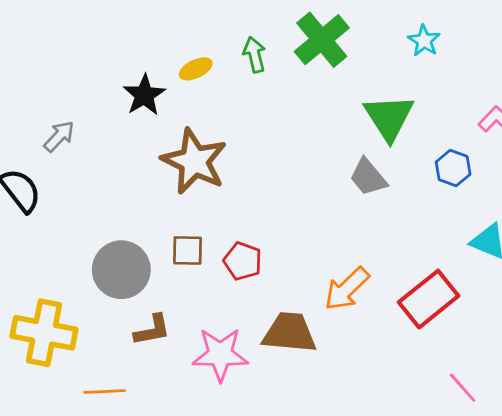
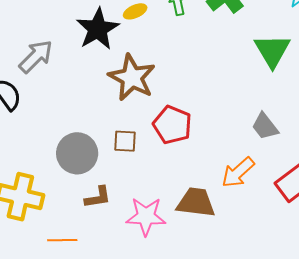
black star: (144, 95) -> (98, 29), size x1.4
gray arrow: (59, 136) -> (36, 56), size x1.5
gray trapezoid: (368, 177) -> (265, 126), moved
red pentagon: (243, 261) -> (172, 125), moved, size x1.4

